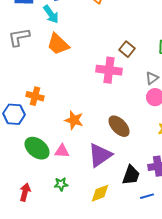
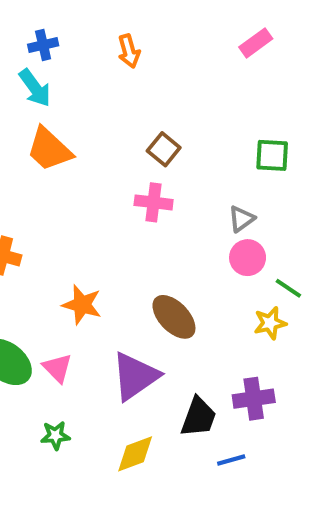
brown square: (127, 49) -> (164, 149), moved
pink cross: (109, 70) -> (154, 202), size x0.7
pink triangle: (62, 151) -> (57, 368), turned 42

